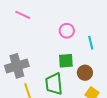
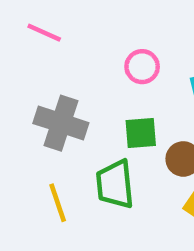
gray cross: (17, 66) -> (61, 123), moved, turned 35

